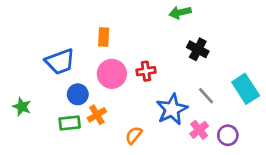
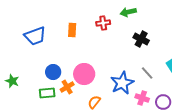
blue trapezoid: (60, 62) -> (35, 36), moved
red cross: (146, 71) -> (103, 23), moved
pink circle: (112, 74) -> (84, 74), moved
pink cross: (199, 130) -> (142, 98), turned -32

